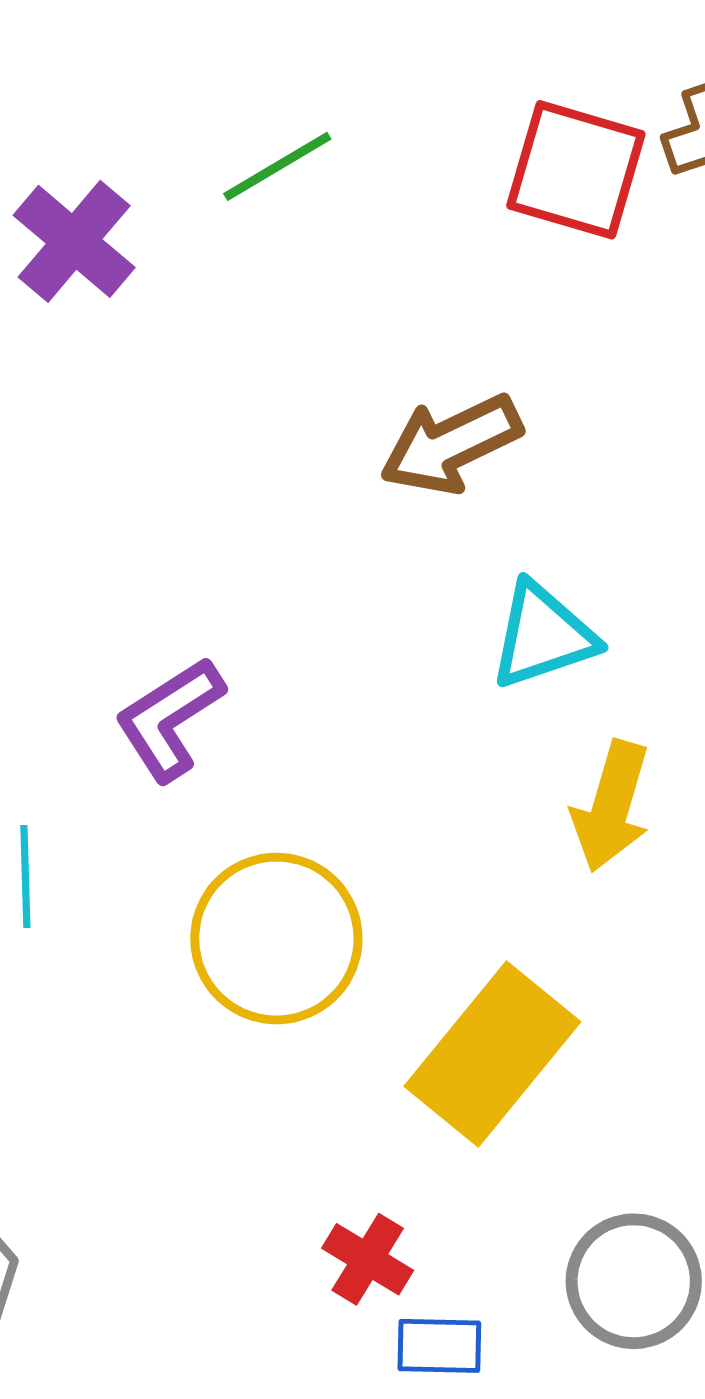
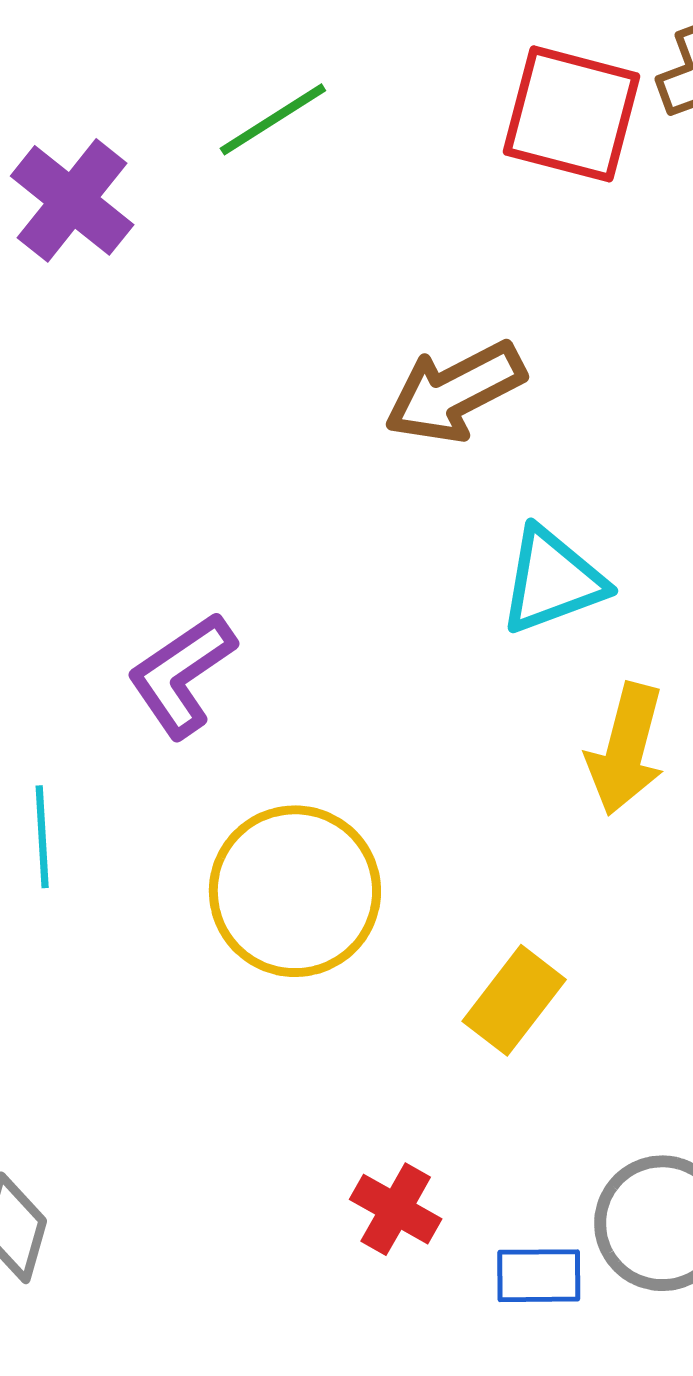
yellow rectangle: (492, 1054) -> (514, 1000), size x0.6
blue rectangle: (439, 1346) -> (539, 1276), moved

